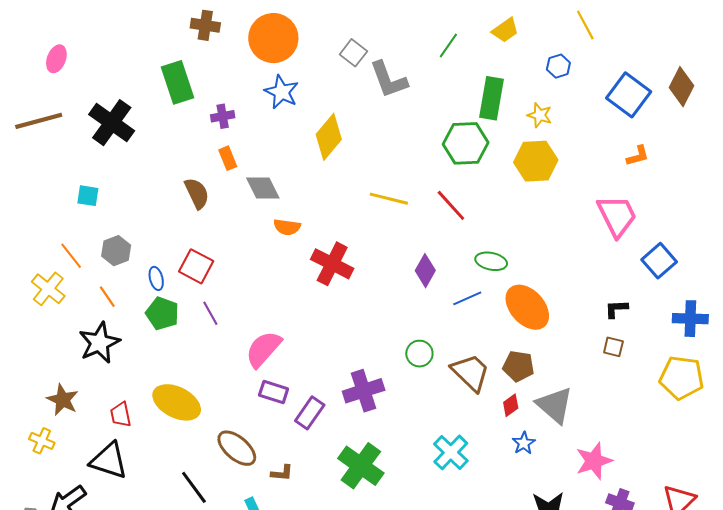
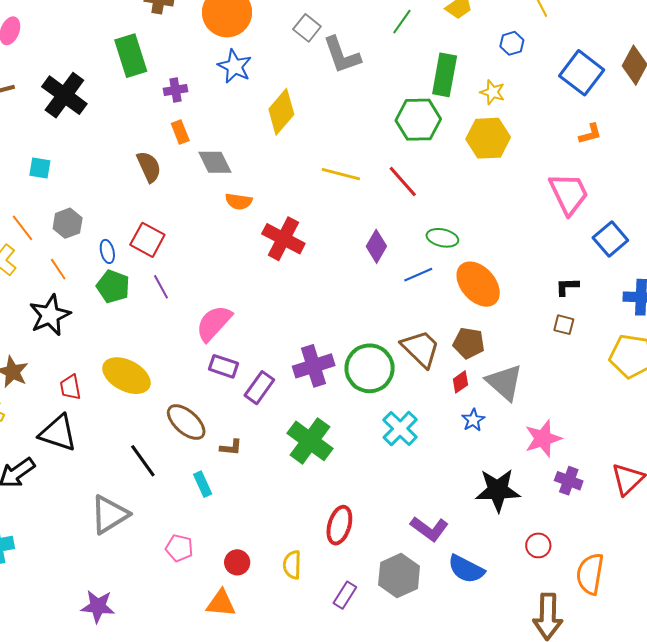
green circle: (419, 354) -> (370, 368), moved, size x1.8

